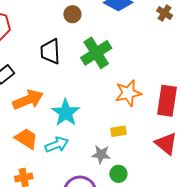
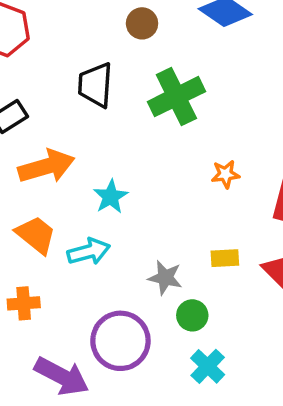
orange star: (128, 93) -> (225, 174), size x0.6
cyan star: (66, 113) -> (111, 197), size x0.7
yellow rectangle: (118, 131) -> (225, 258), moved

